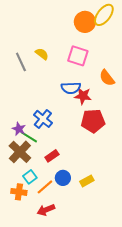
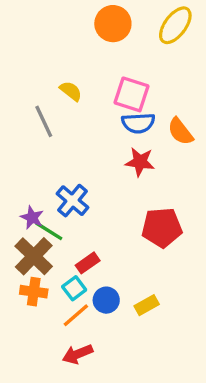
orange circle: (85, 22) -> (113, 24), moved
gray line: (21, 62) -> (44, 121), moved
blue semicircle: (71, 88) -> (138, 123), moved
red pentagon: (93, 121) -> (162, 228), moved
cyan square: (30, 177) -> (74, 288), moved
orange cross: (19, 192) -> (34, 292), moved

